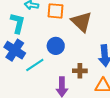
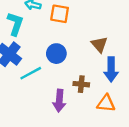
brown triangle: (82, 22) -> (99, 44), moved, size x0.7

